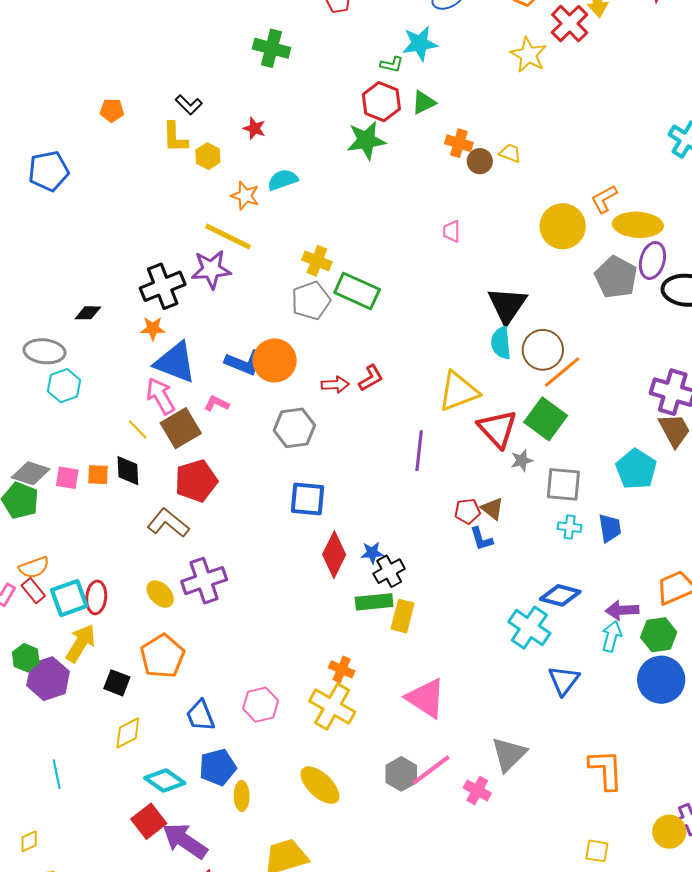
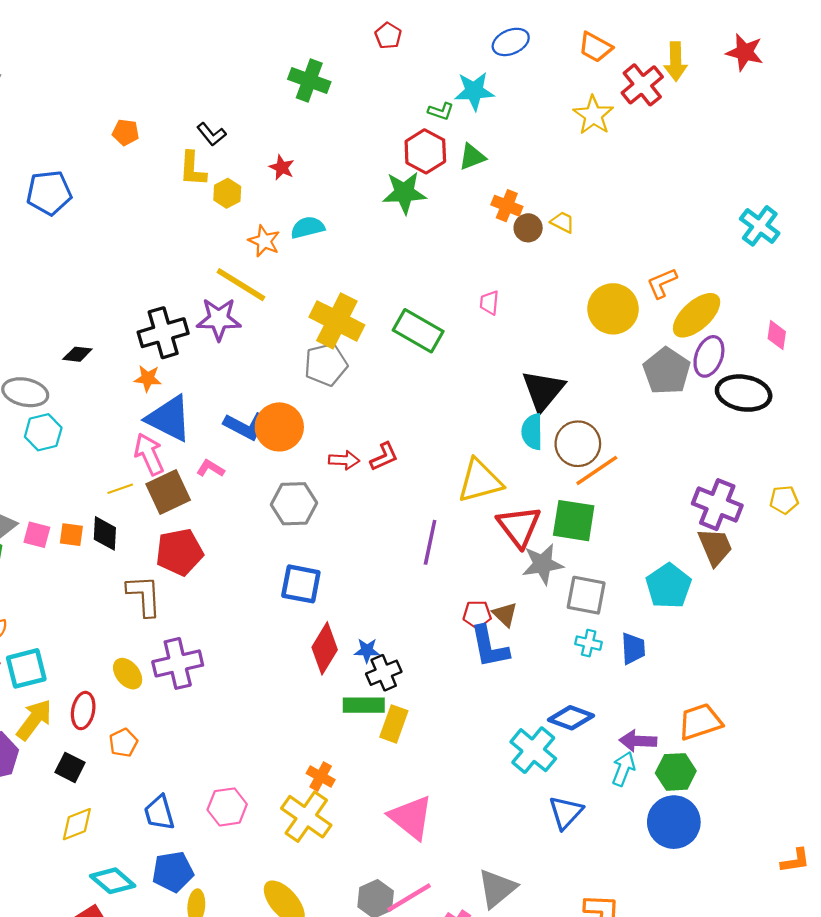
yellow ellipse: (638, 225) -> (697, 315), turned -51
yellow cross: (317, 261) -> (337, 321), size x1.6
green rectangle: (357, 291) -> (418, 331), moved
green square: (546, 419) -> (574, 521), turned -33
yellow line: (138, 429) -> (120, 489), turned -70
gray star: (522, 460) -> (543, 564), size x1.6
brown L-shape: (168, 523) -> (144, 596), turned 42
blue L-shape: (481, 539) -> (489, 647), size x1.6
red ellipse: (96, 597) -> (83, 711), moved
orange pentagon: (162, 656) -> (123, 743), size x0.6

